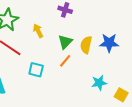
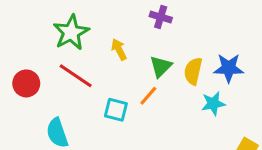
orange line: (65, 61) -> (148, 96), moved
cyan star: (99, 83) -> (213, 104), moved

